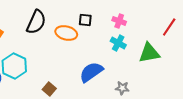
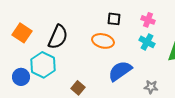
black semicircle: (36, 22) -> (58, 37), moved
orange ellipse: (66, 33) -> (103, 41), moved

